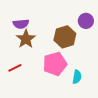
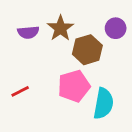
brown star: (26, 39) -> (60, 28), moved
cyan semicircle: (77, 77) -> (103, 103), size x1.6

